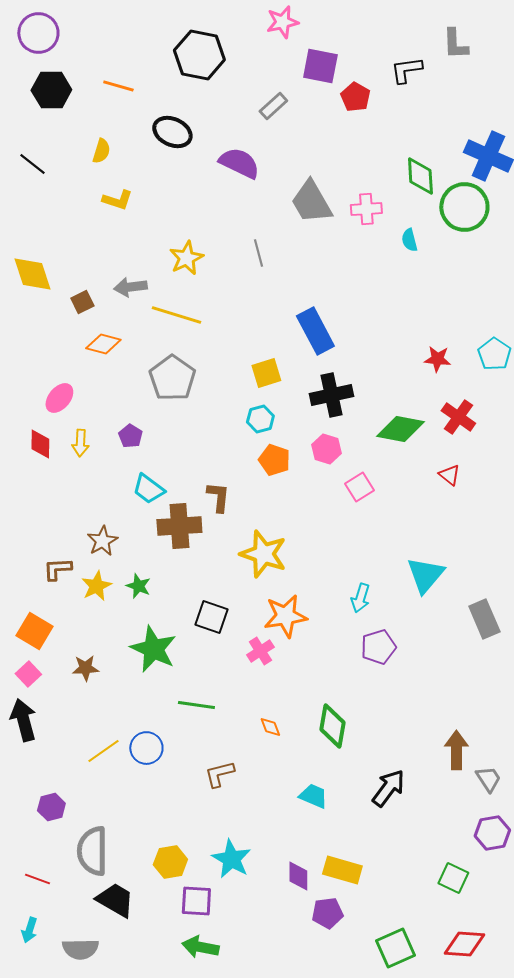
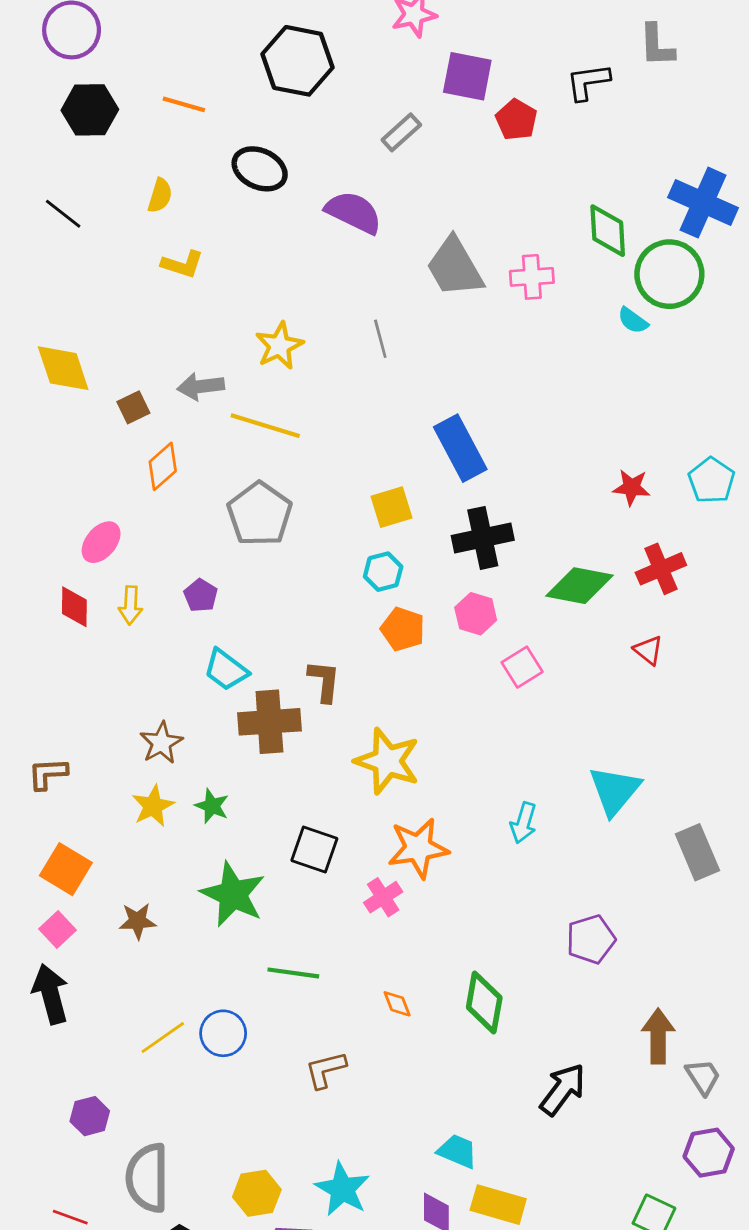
cyan semicircle: (409, 240) -> (633, 320), moved, turned -40
orange diamond: (103, 344) -> (163, 466), turned -56
red cross: (458, 417) -> (661, 569), turned 32
brown L-shape: (57, 569) -> (48, 774), moved
purple pentagon: (378, 647) -> (591, 939), moved
cyan trapezoid: (313, 796) -> (457, 1151), moved

